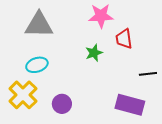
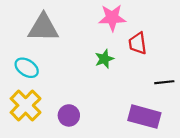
cyan ellipse: (37, 65) -> (27, 68), moved, turned 50

